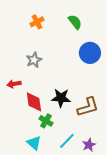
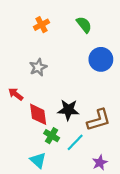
red arrow: (14, 84) -> (16, 94), turned 48
cyan line: (67, 141) -> (75, 142), moved

